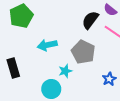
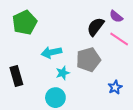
gray pentagon: (83, 52) -> (88, 60), turned 30
cyan star: (65, 71) -> (63, 73), moved

